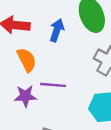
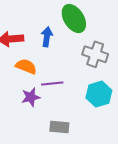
orange semicircle: (27, 60) -> (26, 66), turned -30

